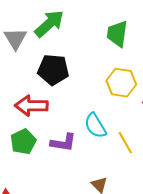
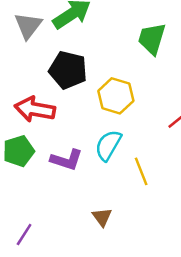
yellow hexagon: (121, 83) -> (116, 96), moved
cyan semicircle: (95, 126) -> (108, 145), turned 52

